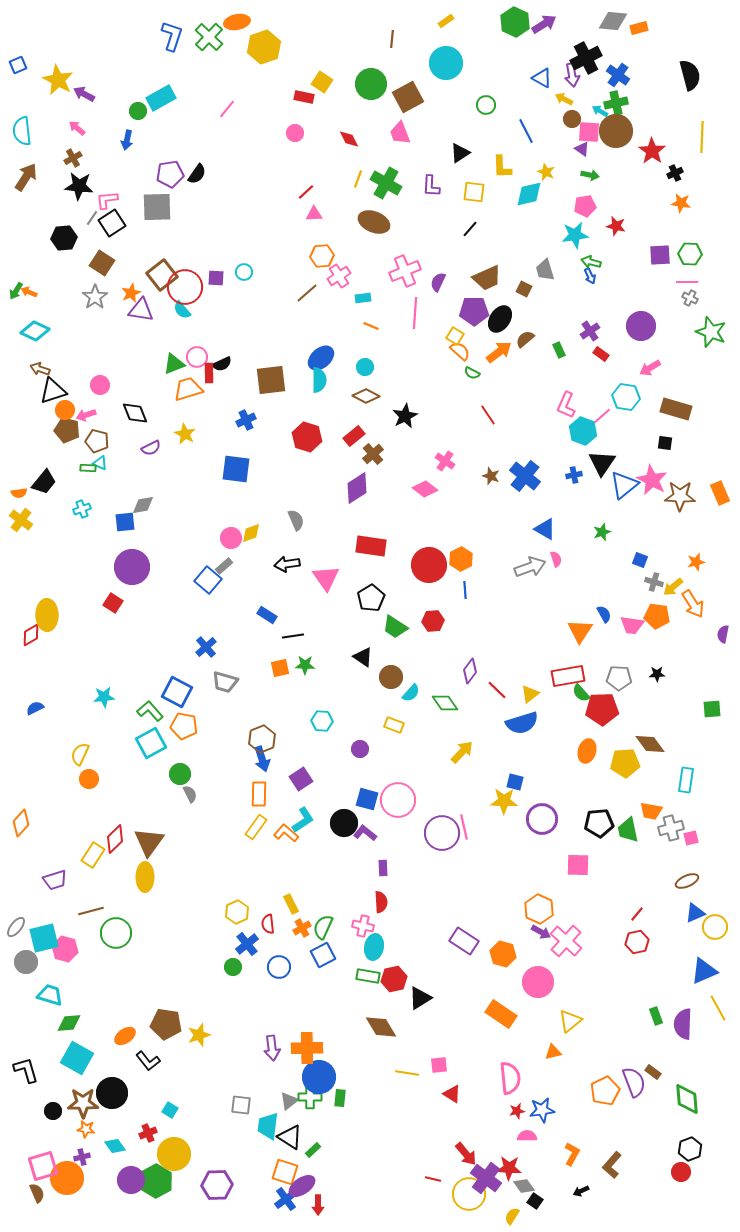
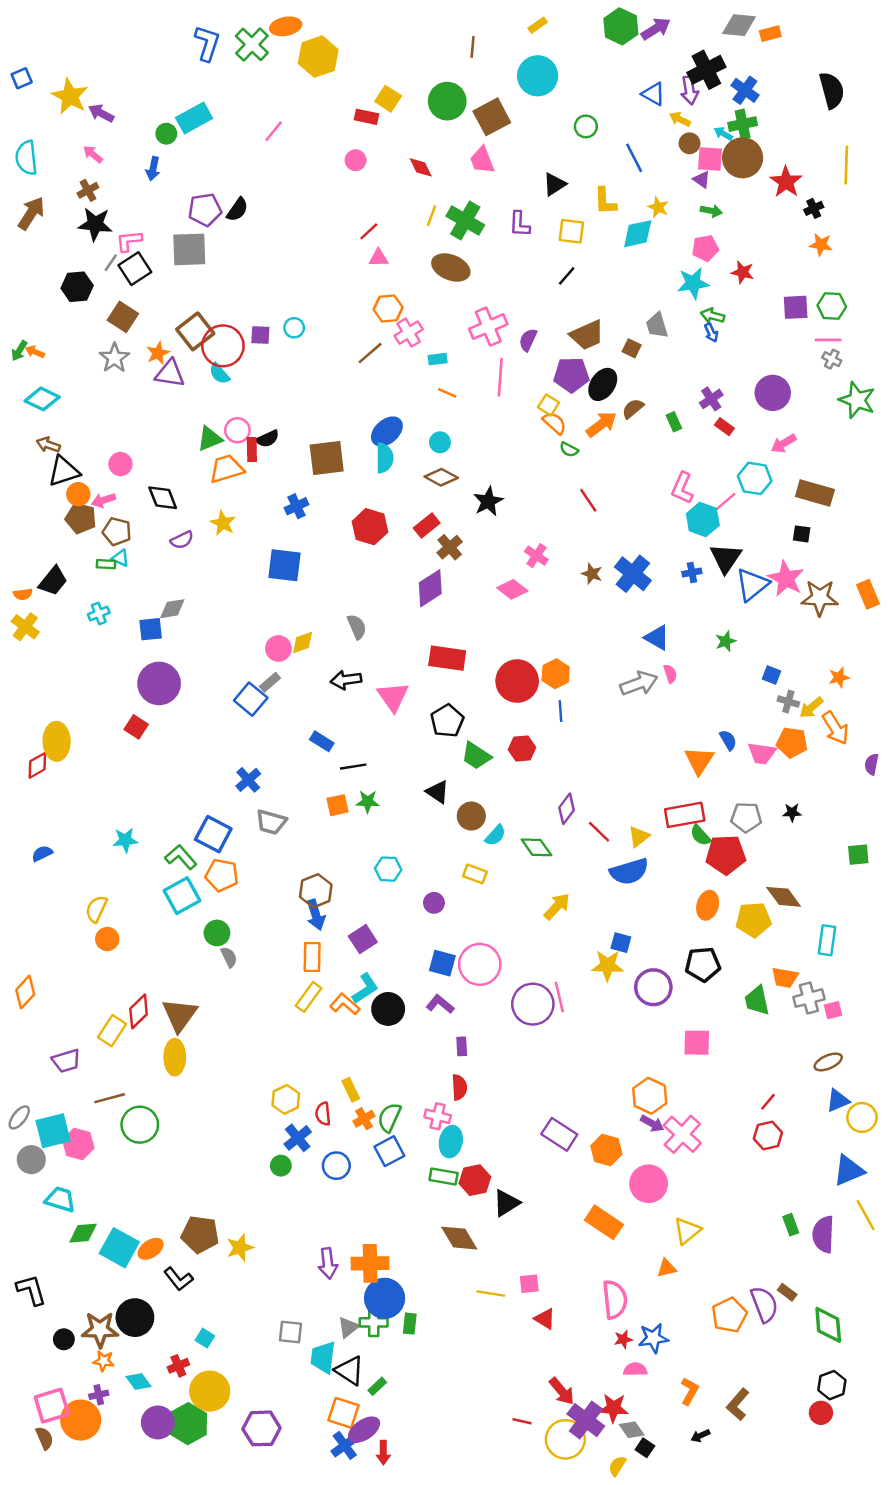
black circle: (344, 823) -> (388, 1009), moved
black pentagon: (599, 823) -> (703, 964), moved
cyan square: (77, 1058) -> (119, 1248), moved

